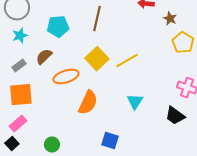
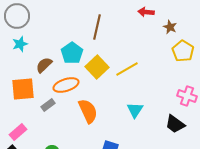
cyan pentagon: (58, 27) -> (72, 53), moved, turned -30
gray rectangle: (19, 66) -> (48, 105), moved
orange square: (21, 95) -> (23, 89), moved
orange semicircle: (88, 103) -> (88, 111), turned -50

